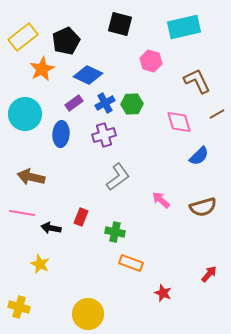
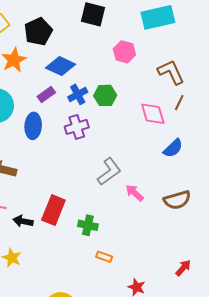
brown line: (217, 114) -> (179, 103), moved, turned -35
gray L-shape: (118, 177) -> (109, 172), moved
red rectangle: (81, 217) -> (53, 210), size x1.6
orange rectangle: (131, 263) -> (104, 257), size x0.7

